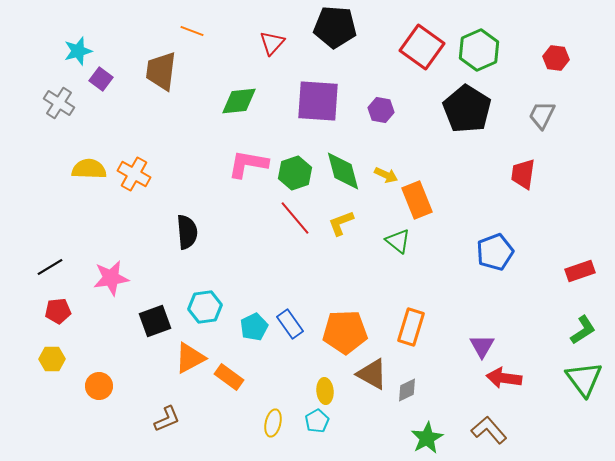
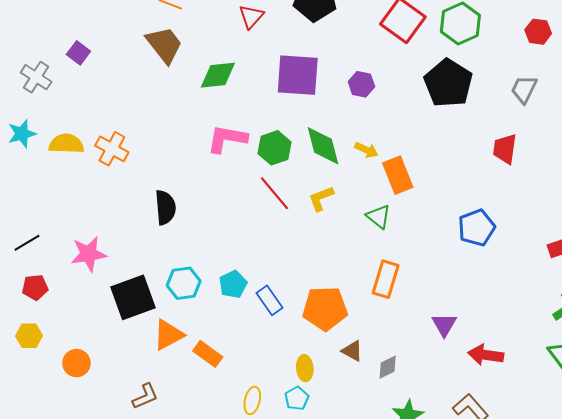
cyan star: (78, 51) -> (22, 134), moved
brown trapezoid: (161, 71) -> (164, 45), moved, turned 135
black square: (155, 321) -> (133, 297), size x1.4
cyan pentagon: (254, 327) -> (233, 284), moved
orange rectangle: (411, 327) -> (386, 279), moved
purple triangle: (482, 346) -> (444, 325), moved
brown triangle: (372, 374) -> (352, 351), size x0.7

